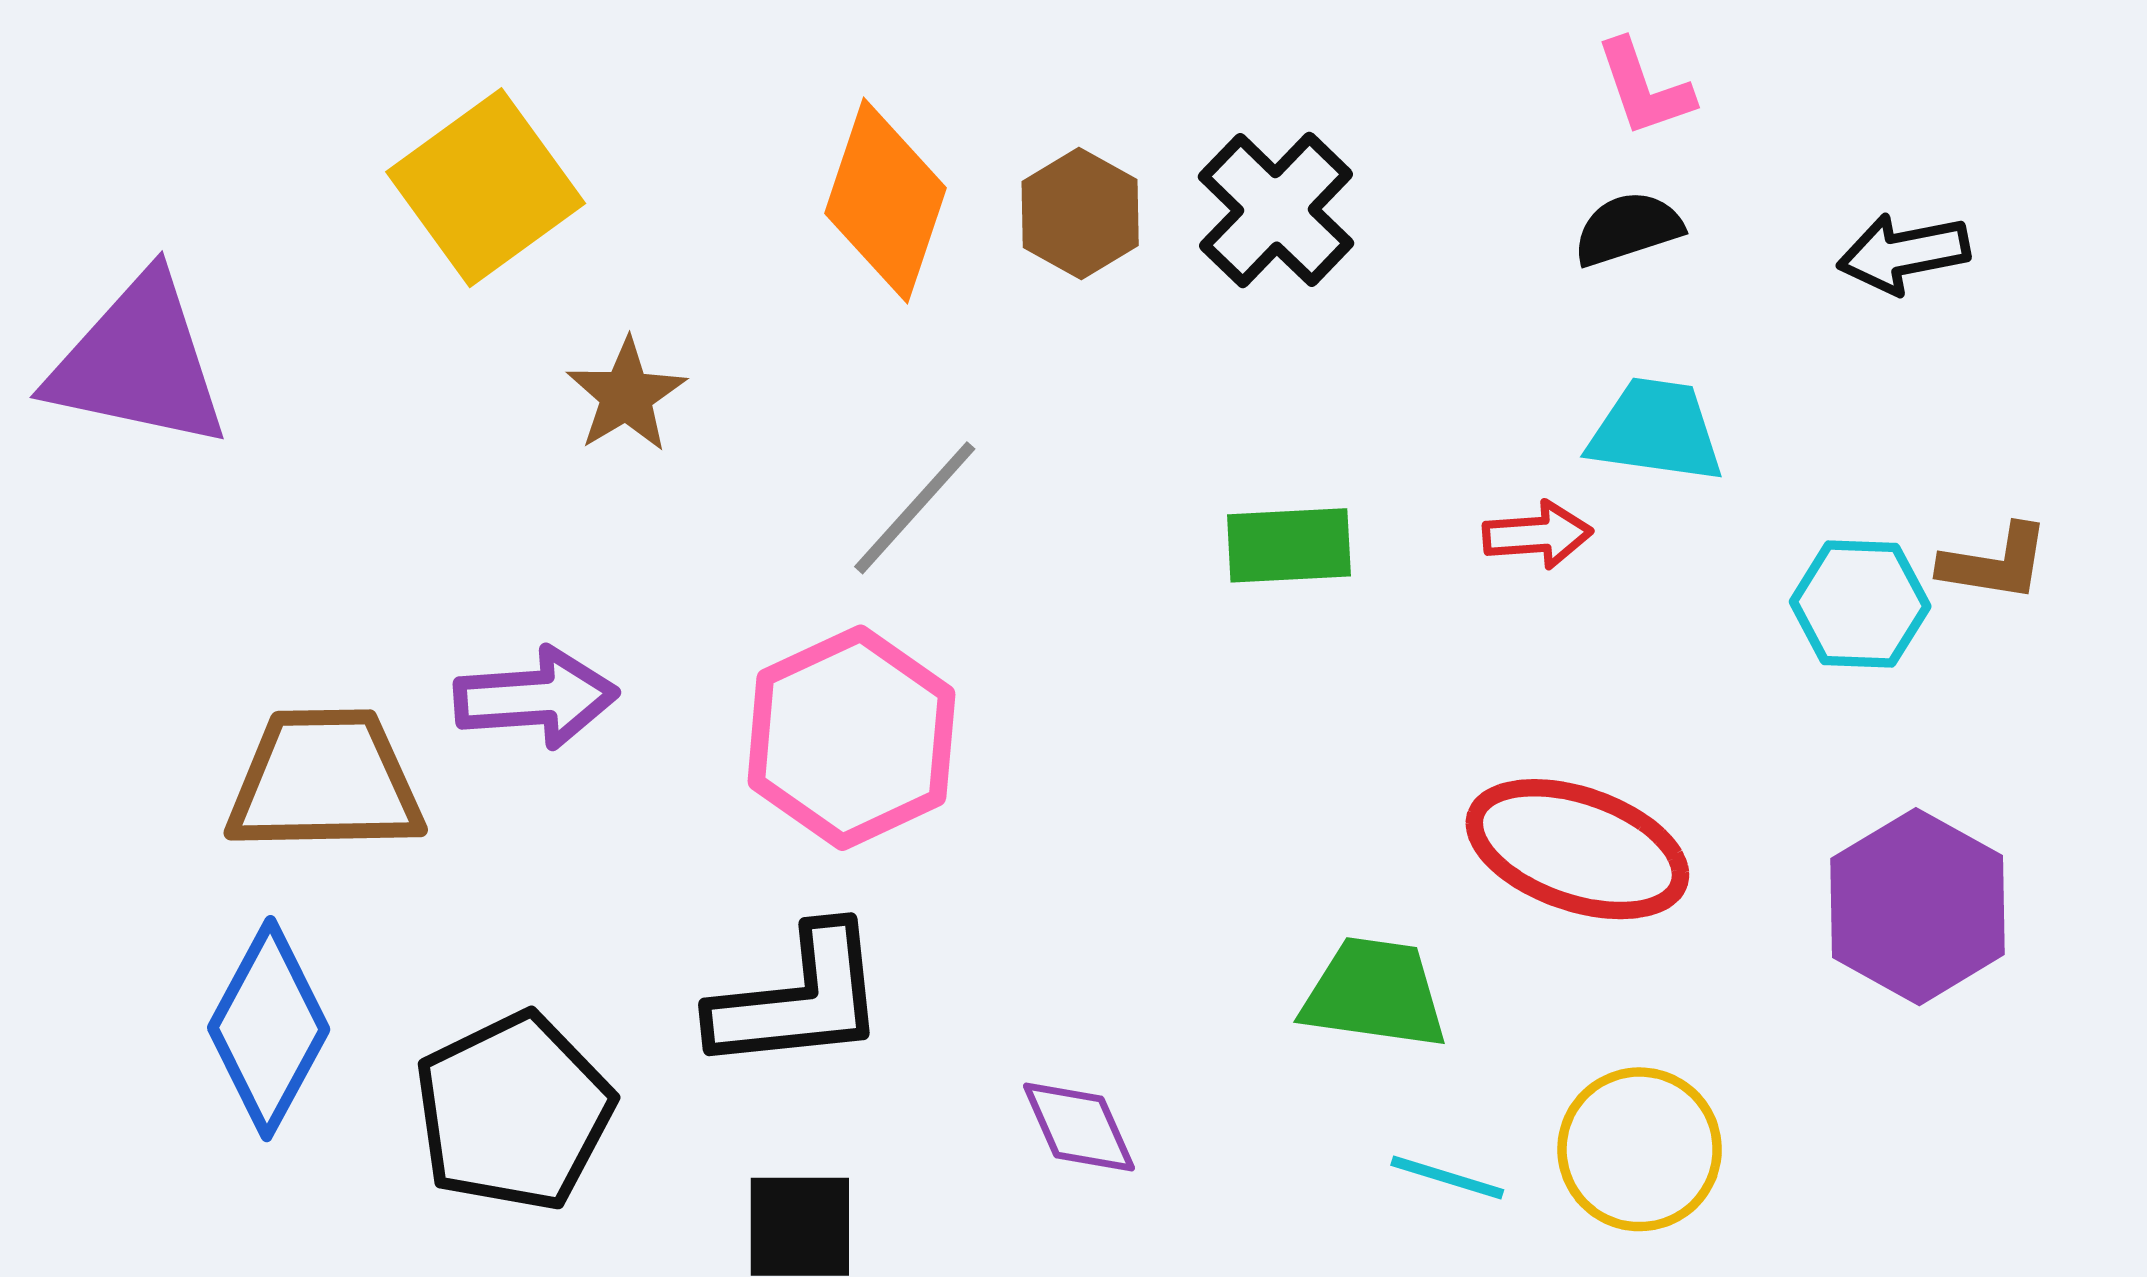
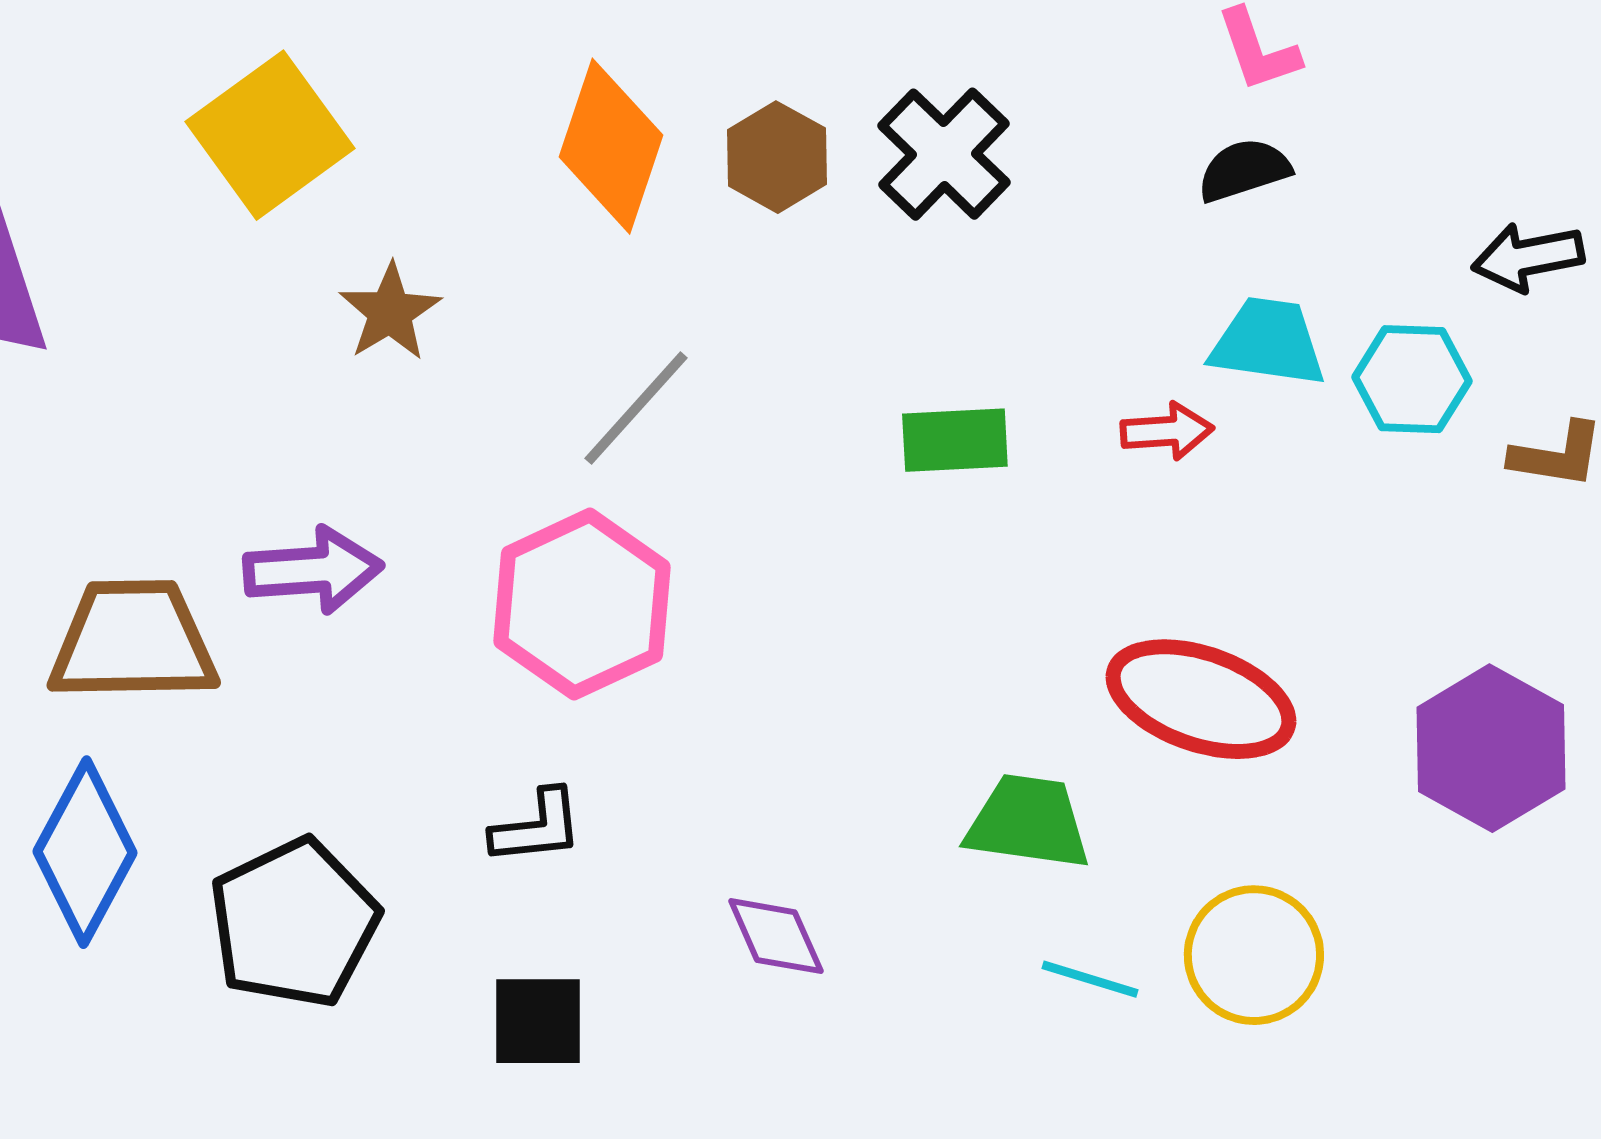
black arrow: (1903, 253) -> (1528, 257), moved
cyan hexagon: (1860, 604) -> (1412, 379), moved
black L-shape: (799, 999) -> (537, 827), size x0.6

